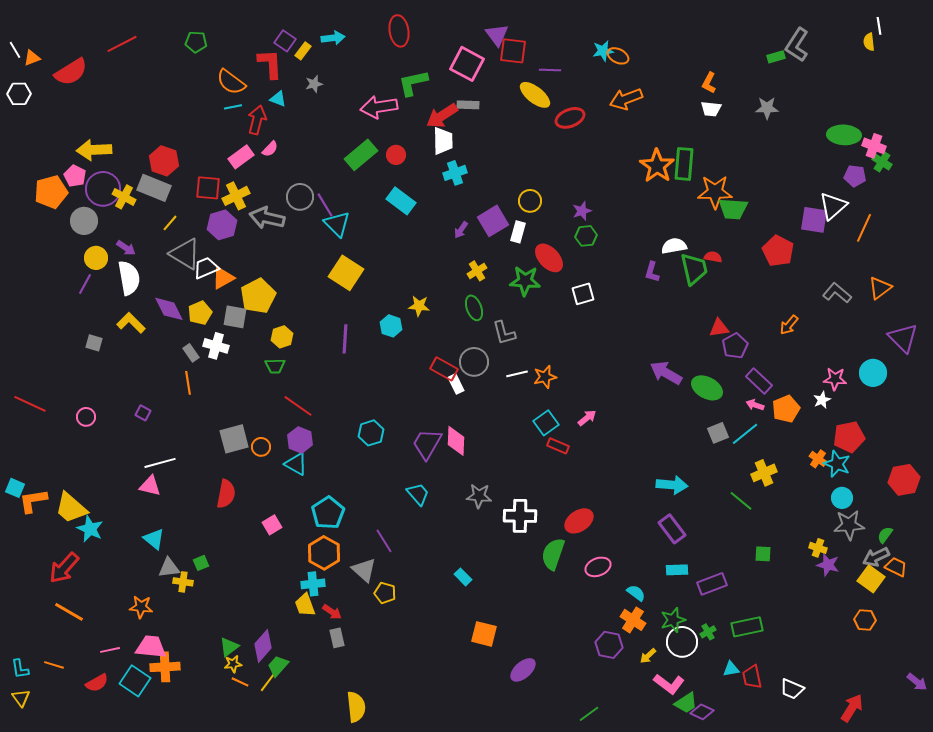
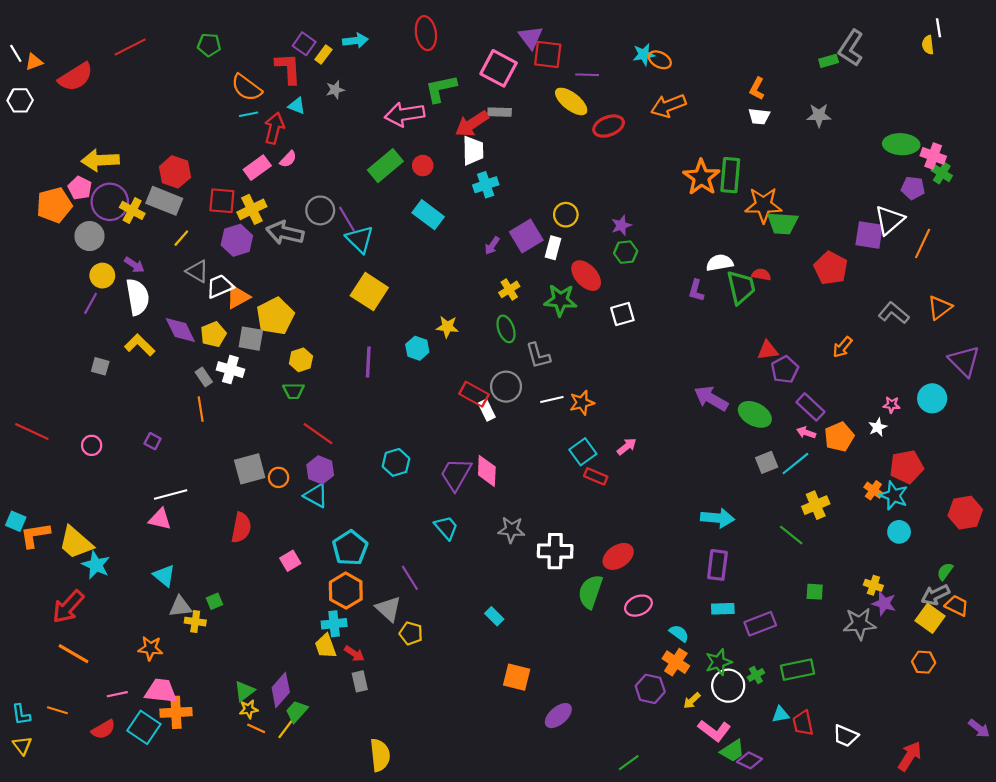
gray triangle: (185, 254) -> (197, 271), size x0.7
pink star: (835, 379) -> (892, 405), size x0.7
gray star: (849, 525) -> (860, 624), moved
purple rectangle: (672, 529) -> (717, 565), turned 44

